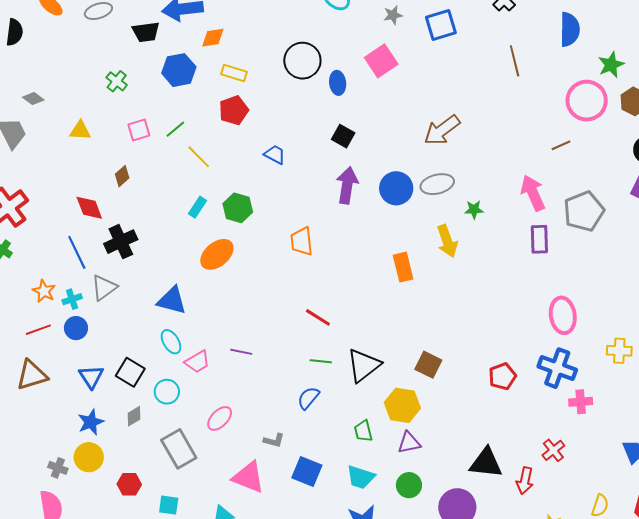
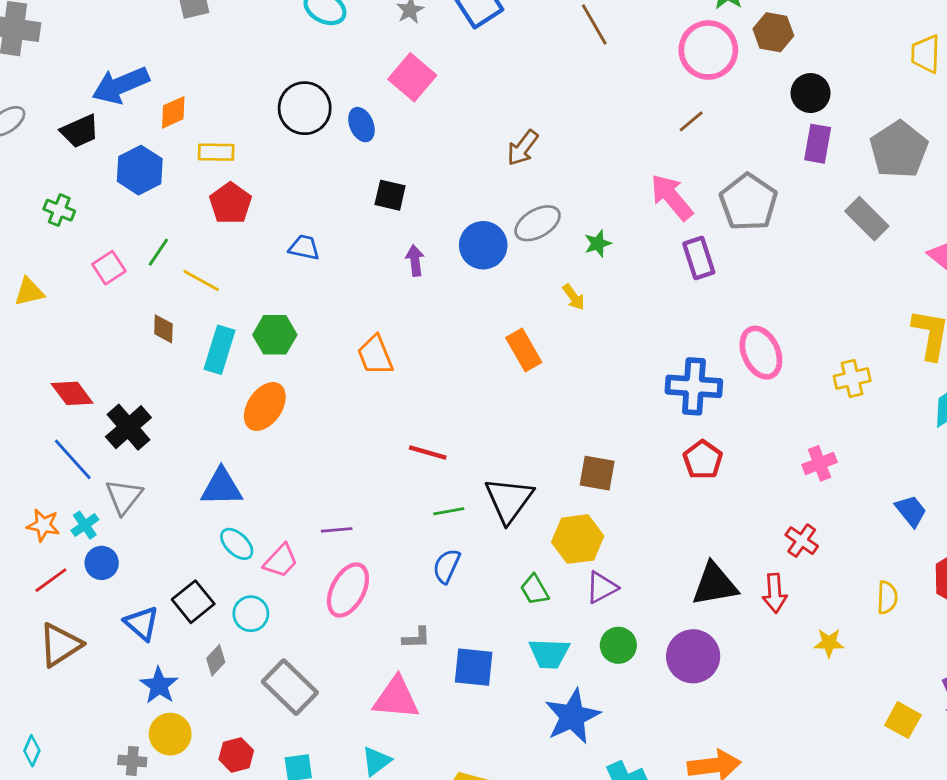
brown arrow: (442, 130) -> (523, 148), size x0.7
brown diamond: (122, 176) -> (163, 329), moved, turned -30
purple arrow: (347, 185) -> (415, 261), size x0.6
cyan rectangle: (197, 207) -> (219, 350), size x1.5
yellow arrow: (447, 241) -> (574, 297), size x0.6
blue cross: (557, 368) -> (694, 386), moved
black square: (130, 372) -> (193, 602), turned 36
pink ellipse: (220, 418) -> (348, 590), moved, size x1.4

